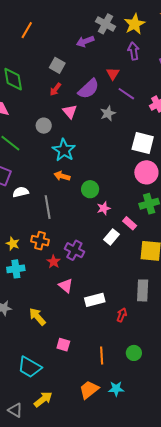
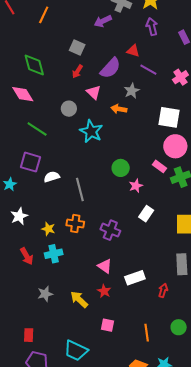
red triangle: (113, 74) -> (133, 51), turned -40
orange arrow: (62, 176) -> (119, 109), moved
pink rectangle: (130, 223) -> (160, 166), moved
red star: (54, 262) -> (104, 291), moved

